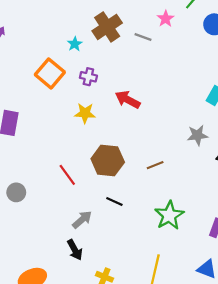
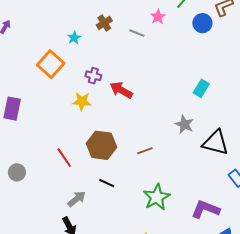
brown cross: (107, 27) -> (104, 23), size x0.6
purple cross: (88, 77) -> (93, 76), moved
gray star: (197, 135) -> (184, 124), turned 30

